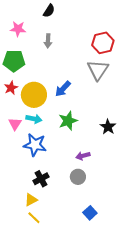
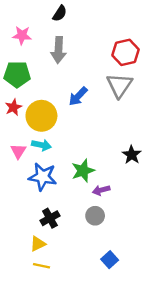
gray arrow: (48, 41) -> (59, 50), size x1.5
blue arrow: (63, 89) -> (78, 96), moved
green star: (68, 121) -> (83, 171), moved
yellow line: (34, 218) -> (41, 266), turned -32

